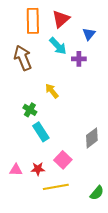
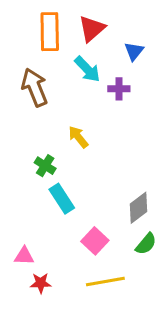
red star: (38, 169) -> (41, 283), moved
yellow line: (56, 187) -> (105, 282), moved
green semicircle: (97, 193) -> (146, 244), moved

